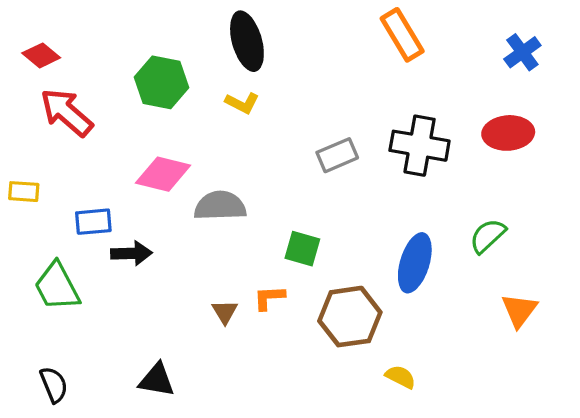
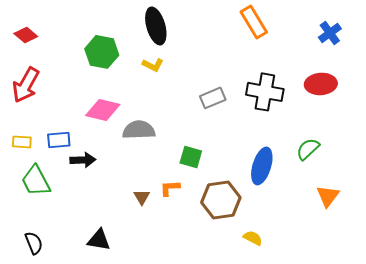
red arrow: (66, 112) -> (26, 85), moved, turned -102
yellow rectangle: (24, 192) -> (22, 142), moved

